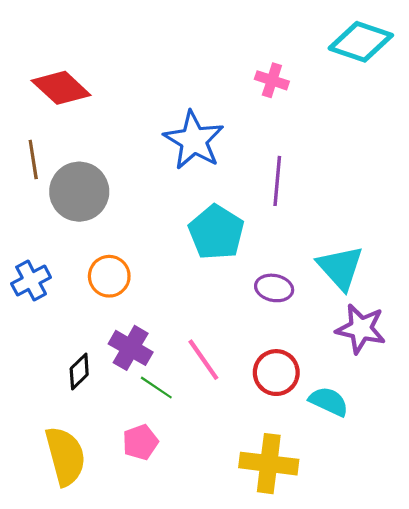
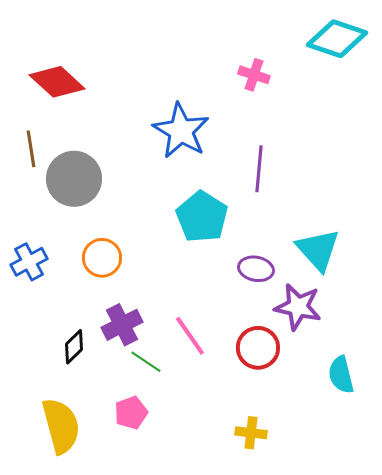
purple star: (361, 329) -> (298, 307), moved
purple cross: (131, 348) -> (122, 325), turned 33
cyan semicircle: (329, 401) -> (341, 375), moved, turned -129
yellow cross: (269, 464) -> (251, 433), size x0.6

